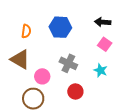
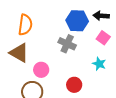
blue hexagon: (60, 27) -> (77, 21), moved
orange semicircle: (26, 31) -> (25, 25), size x1.5
gray cross: (68, 63) -> (67, 44), moved

